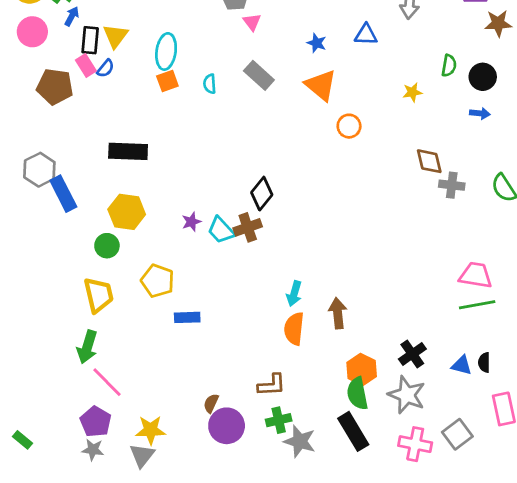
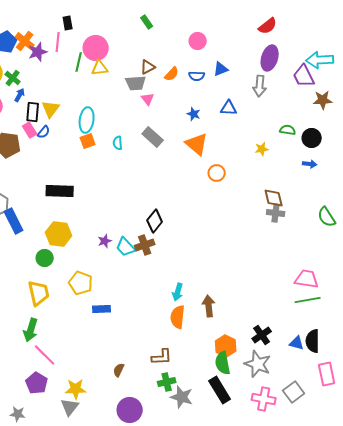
green semicircle: (449, 66) -> (288, 130), turned -91
gray cross: (452, 185) -> (276, 213), moved
black semicircle: (484, 362) -> (313, 341), size x1.6
purple circle: (227, 426) -> (130, 410), moved
gray star: (93, 450) -> (18, 414), moved

